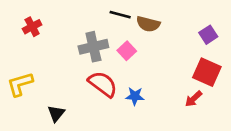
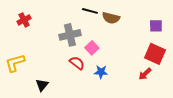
purple square: (208, 35) -> (156, 26), turned 32
pink square: (127, 51) -> (92, 48), moved
red semicircle: (103, 84) -> (77, 63), size x0.7

